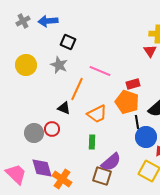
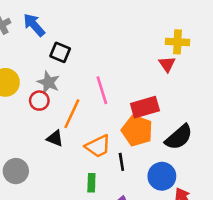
blue arrow: (48, 21) -> (34, 25), turned 54
pink line: (100, 71) -> (102, 90), turned 50
red rectangle: (133, 84) -> (145, 107), size x1.5
black line: (137, 122) -> (121, 162), moved
red circle: (52, 129) -> (39, 101), moved

